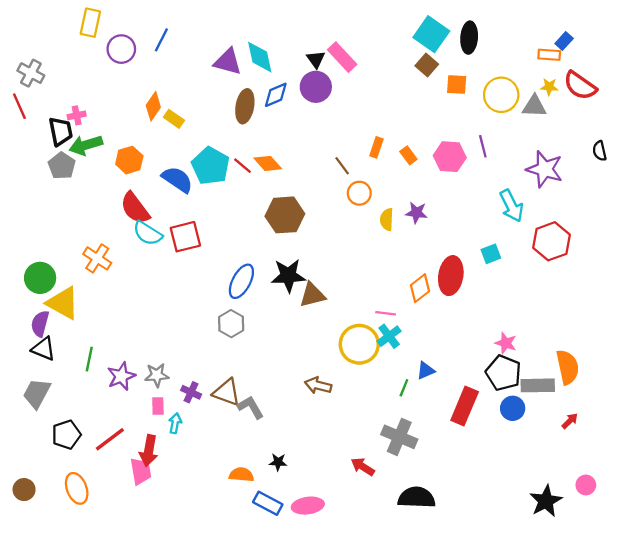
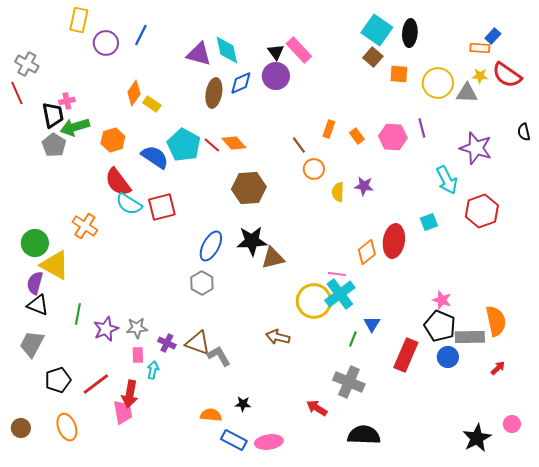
cyan cross: (389, 336) -> (340, 294), size x1.4
blue triangle: (426, 371) -> (372, 324), turned -36

